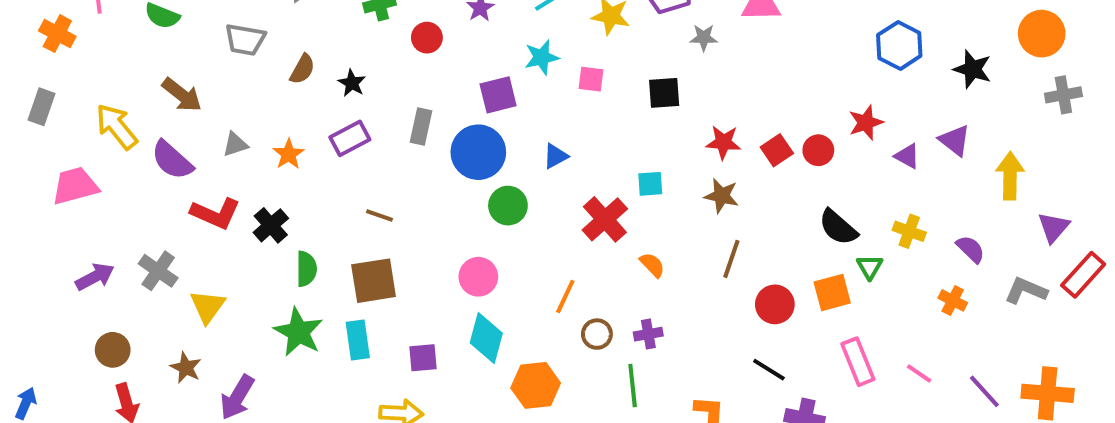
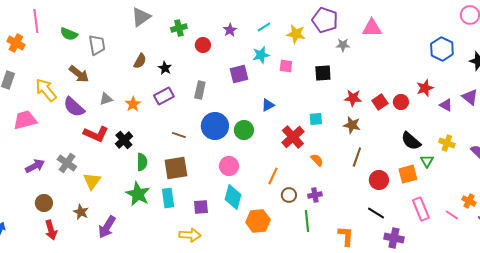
gray trapezoid: (245, 40) -> (97, 45), moved, turned -110
blue circle: (478, 152) -> (215, 126), moved
orange cross: (953, 300) -> (469, 201), moved

